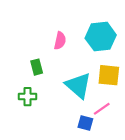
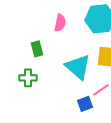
blue square: (85, 123) -> (85, 104), turned -35

